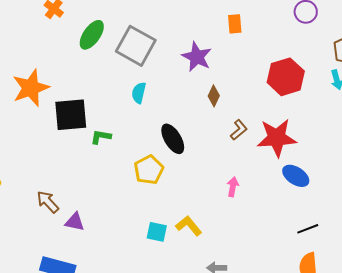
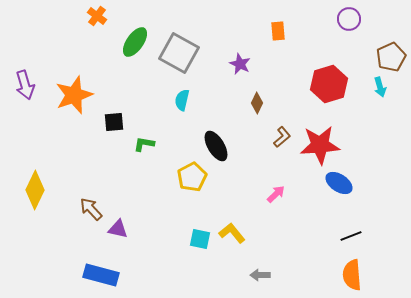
purple star: (197, 57) -> (240, 64), size x0.7
black square: (71, 115) -> (114, 122), size x0.6
pink arrow: (233, 187) -> (276, 194), turned 36

